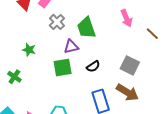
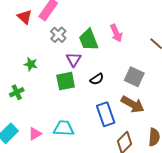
pink arrow: (126, 18) -> (116, 33), moved
purple triangle: (71, 47) -> (74, 59), turned -42
green cross: (14, 77) -> (17, 92), turned 32

